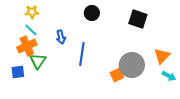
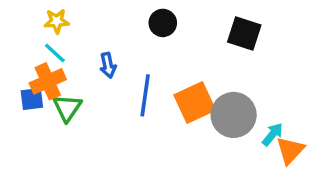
orange triangle: (162, 56) -> (290, 150), moved
blue square: (18, 72) -> (32, 99), moved
orange square: (117, 75) -> (195, 103), moved, size x1.6
cyan arrow: (169, 76) -> (273, 134), moved, turned -80

